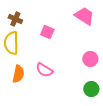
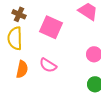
pink square: (47, 32) -> (51, 27), size x1.6

